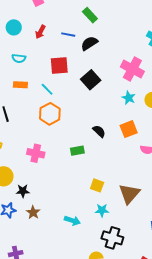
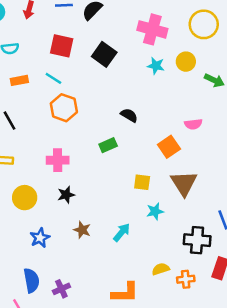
red square: (59, 66) -> (62, 46), turned 30
orange square: (129, 129) -> (169, 147), moved
black star: (23, 191) -> (66, 195), moved
brown star: (33, 212) -> (82, 230), moved
cyan arrow: (72, 221) -> (122, 232), turned -56
black cross: (112, 238) -> (197, 240), moved

